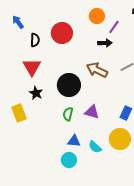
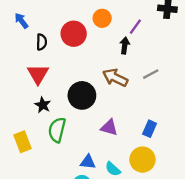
orange circle: (97, 16) -> (102, 18), moved
black arrow: (105, 43) -> (125, 46), turned -80
yellow rectangle: (19, 113) -> (23, 142), moved
green semicircle: (68, 114) -> (57, 130), moved, size x1.5

